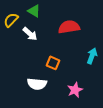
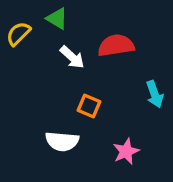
white arrow: (30, 34) -> (72, 57), moved
cyan arrow: (92, 56) -> (155, 94), turned 140

